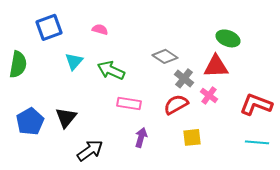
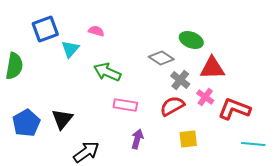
green ellipse: (228, 38) -> (191, 40), moved
cyan triangle: (74, 61) -> (70, 49), moved
red L-shape: (256, 104) -> (234, 109), moved

